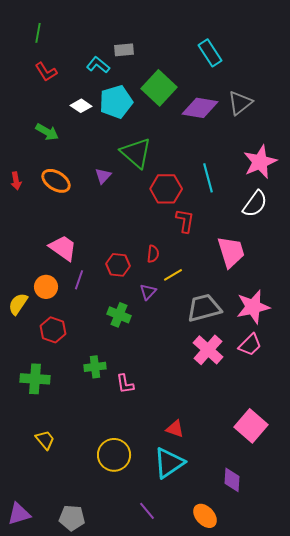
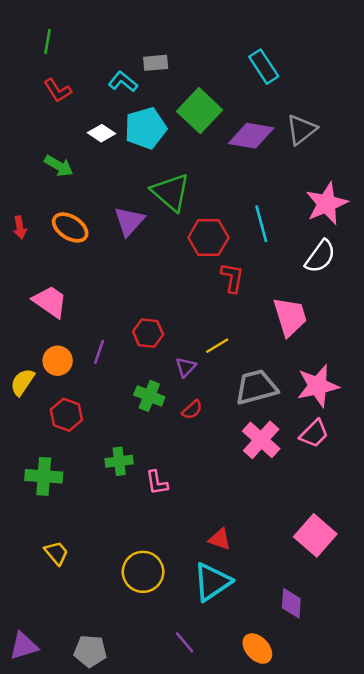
purple triangle: (103, 176) -> (129, 221), size x1.5
pink trapezoid: (63, 248) -> (50, 302), moved
red semicircle: (153, 254) -> (192, 410), moved, turned 42

